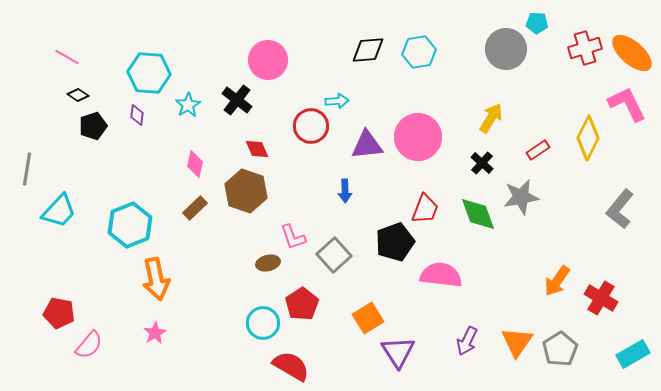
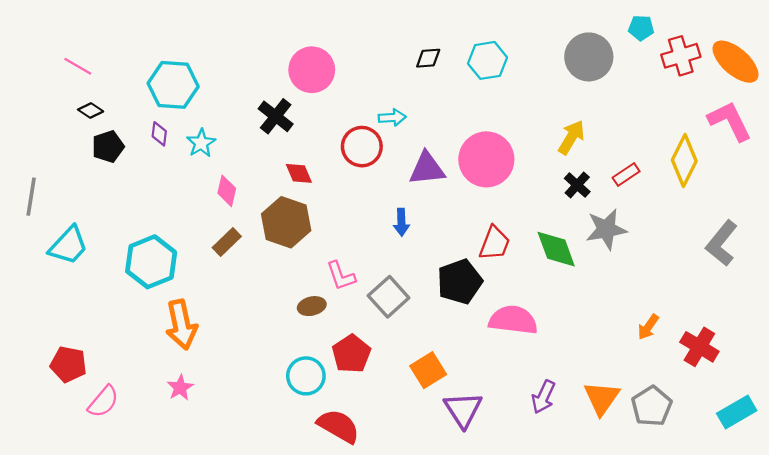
cyan pentagon: (537, 23) -> (641, 28), moved
black diamond: (368, 50) -> (428, 58), size x0.7
cyan star: (188, 105) -> (201, 143), moved
black cross: (482, 163) -> (577, 185), moved
orange arrow: (557, 281) -> (648, 327), size x0.7

